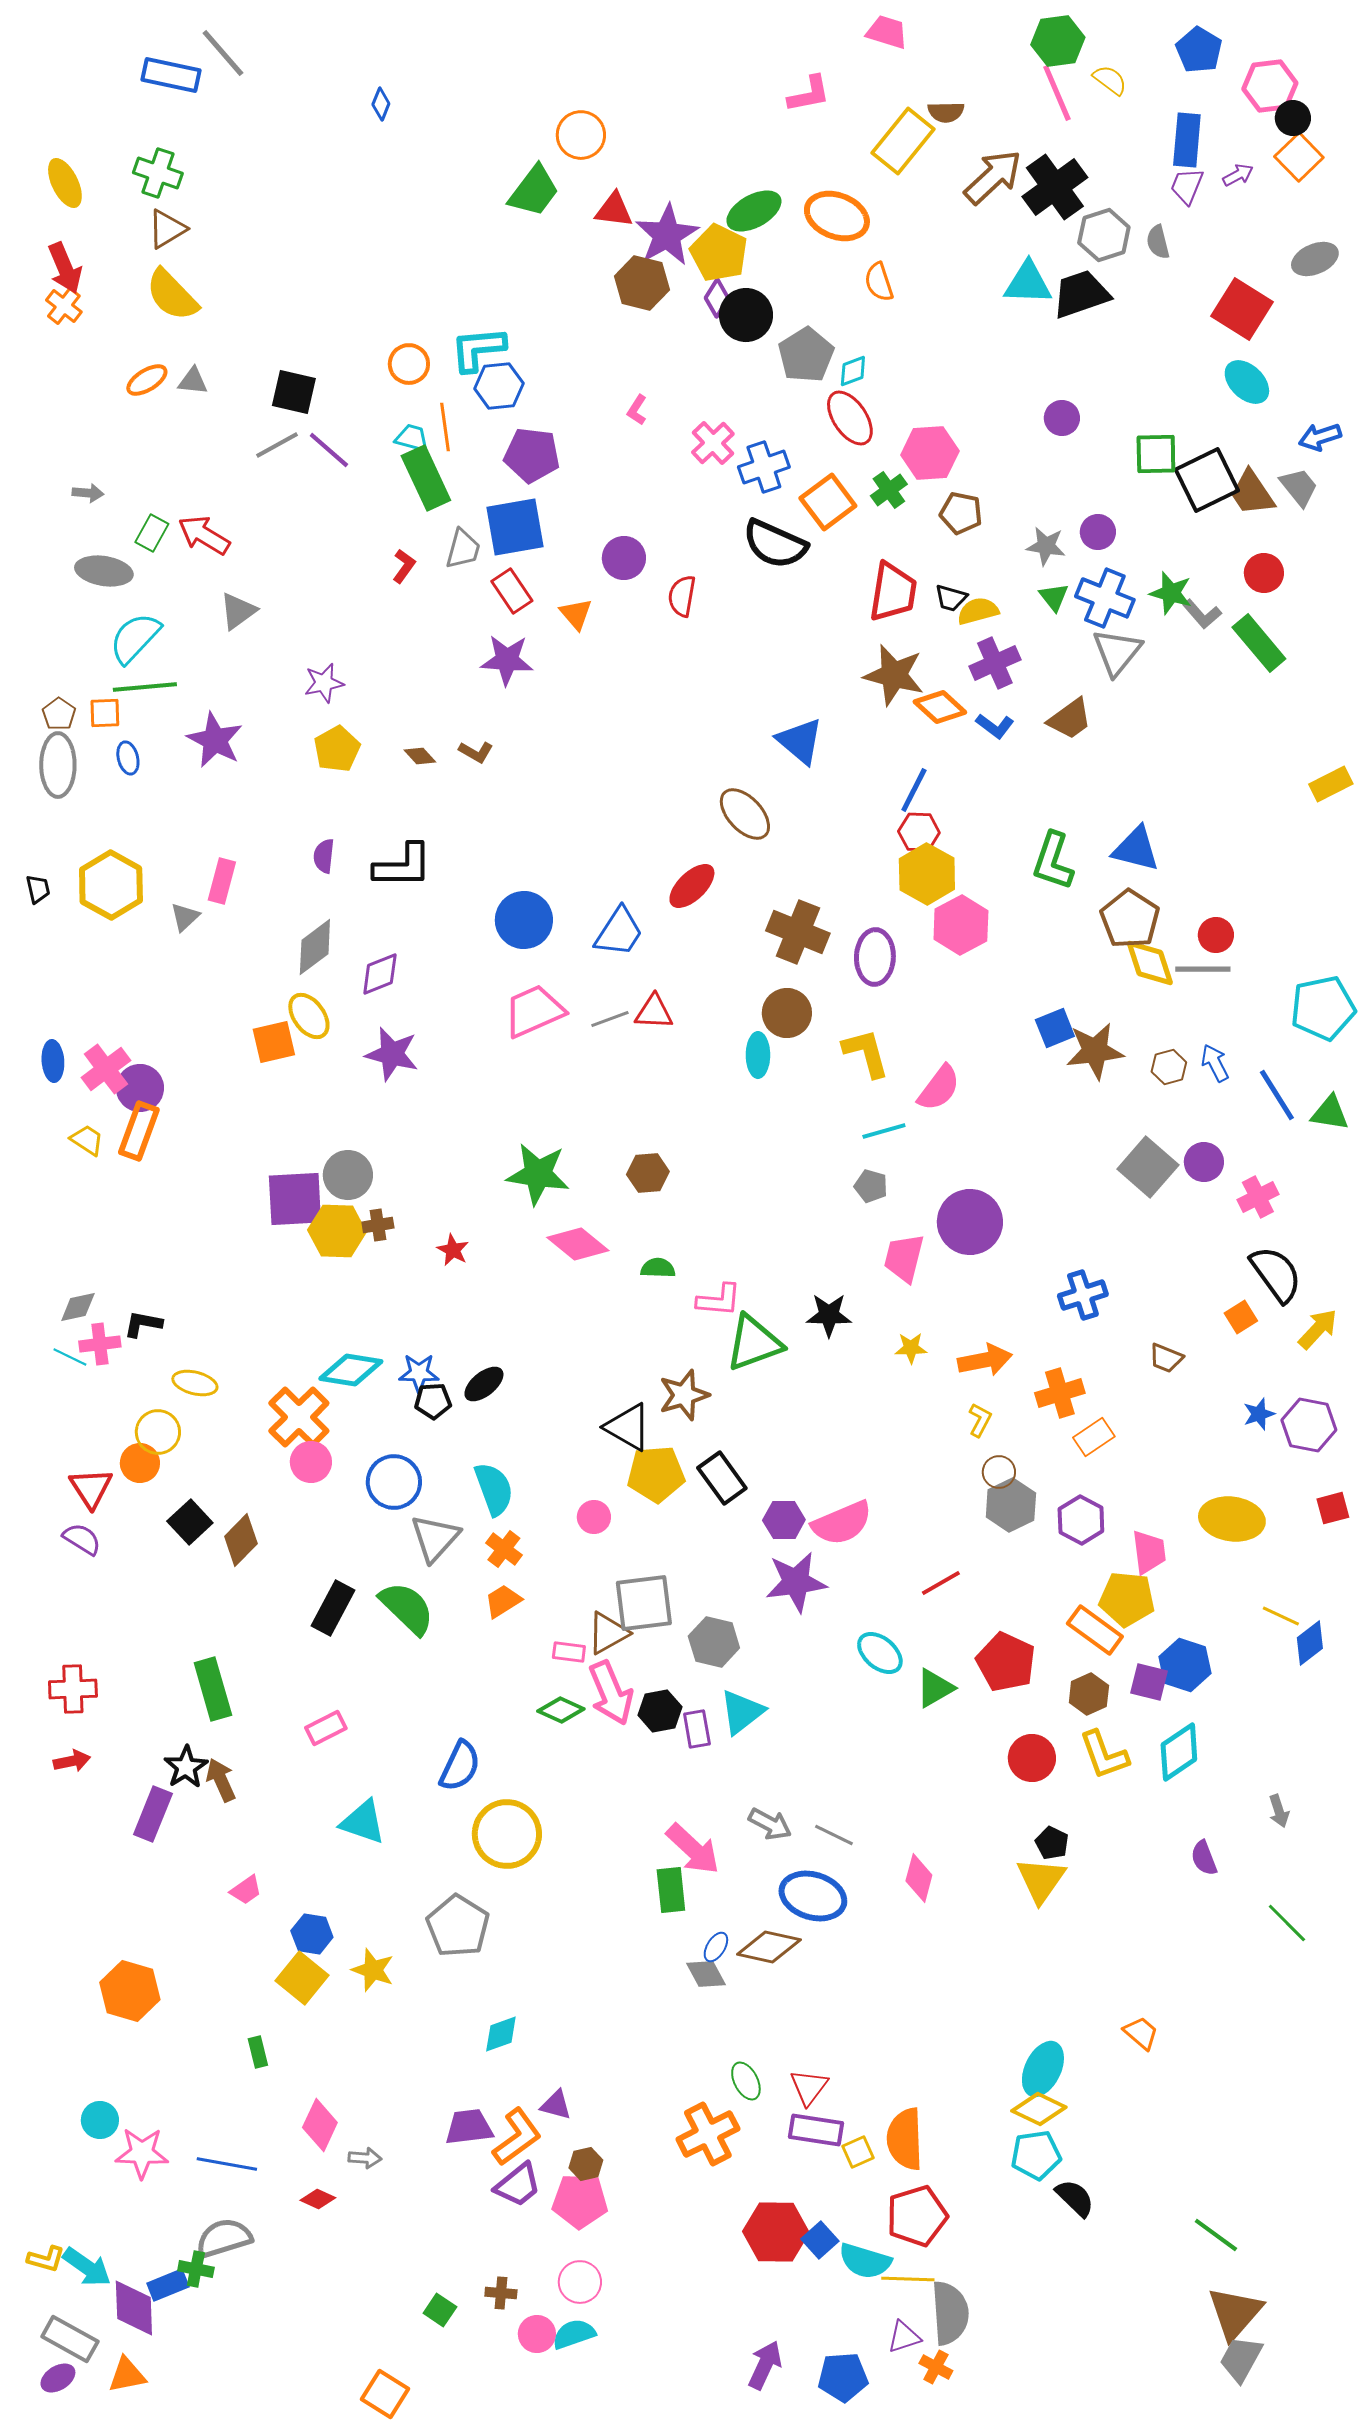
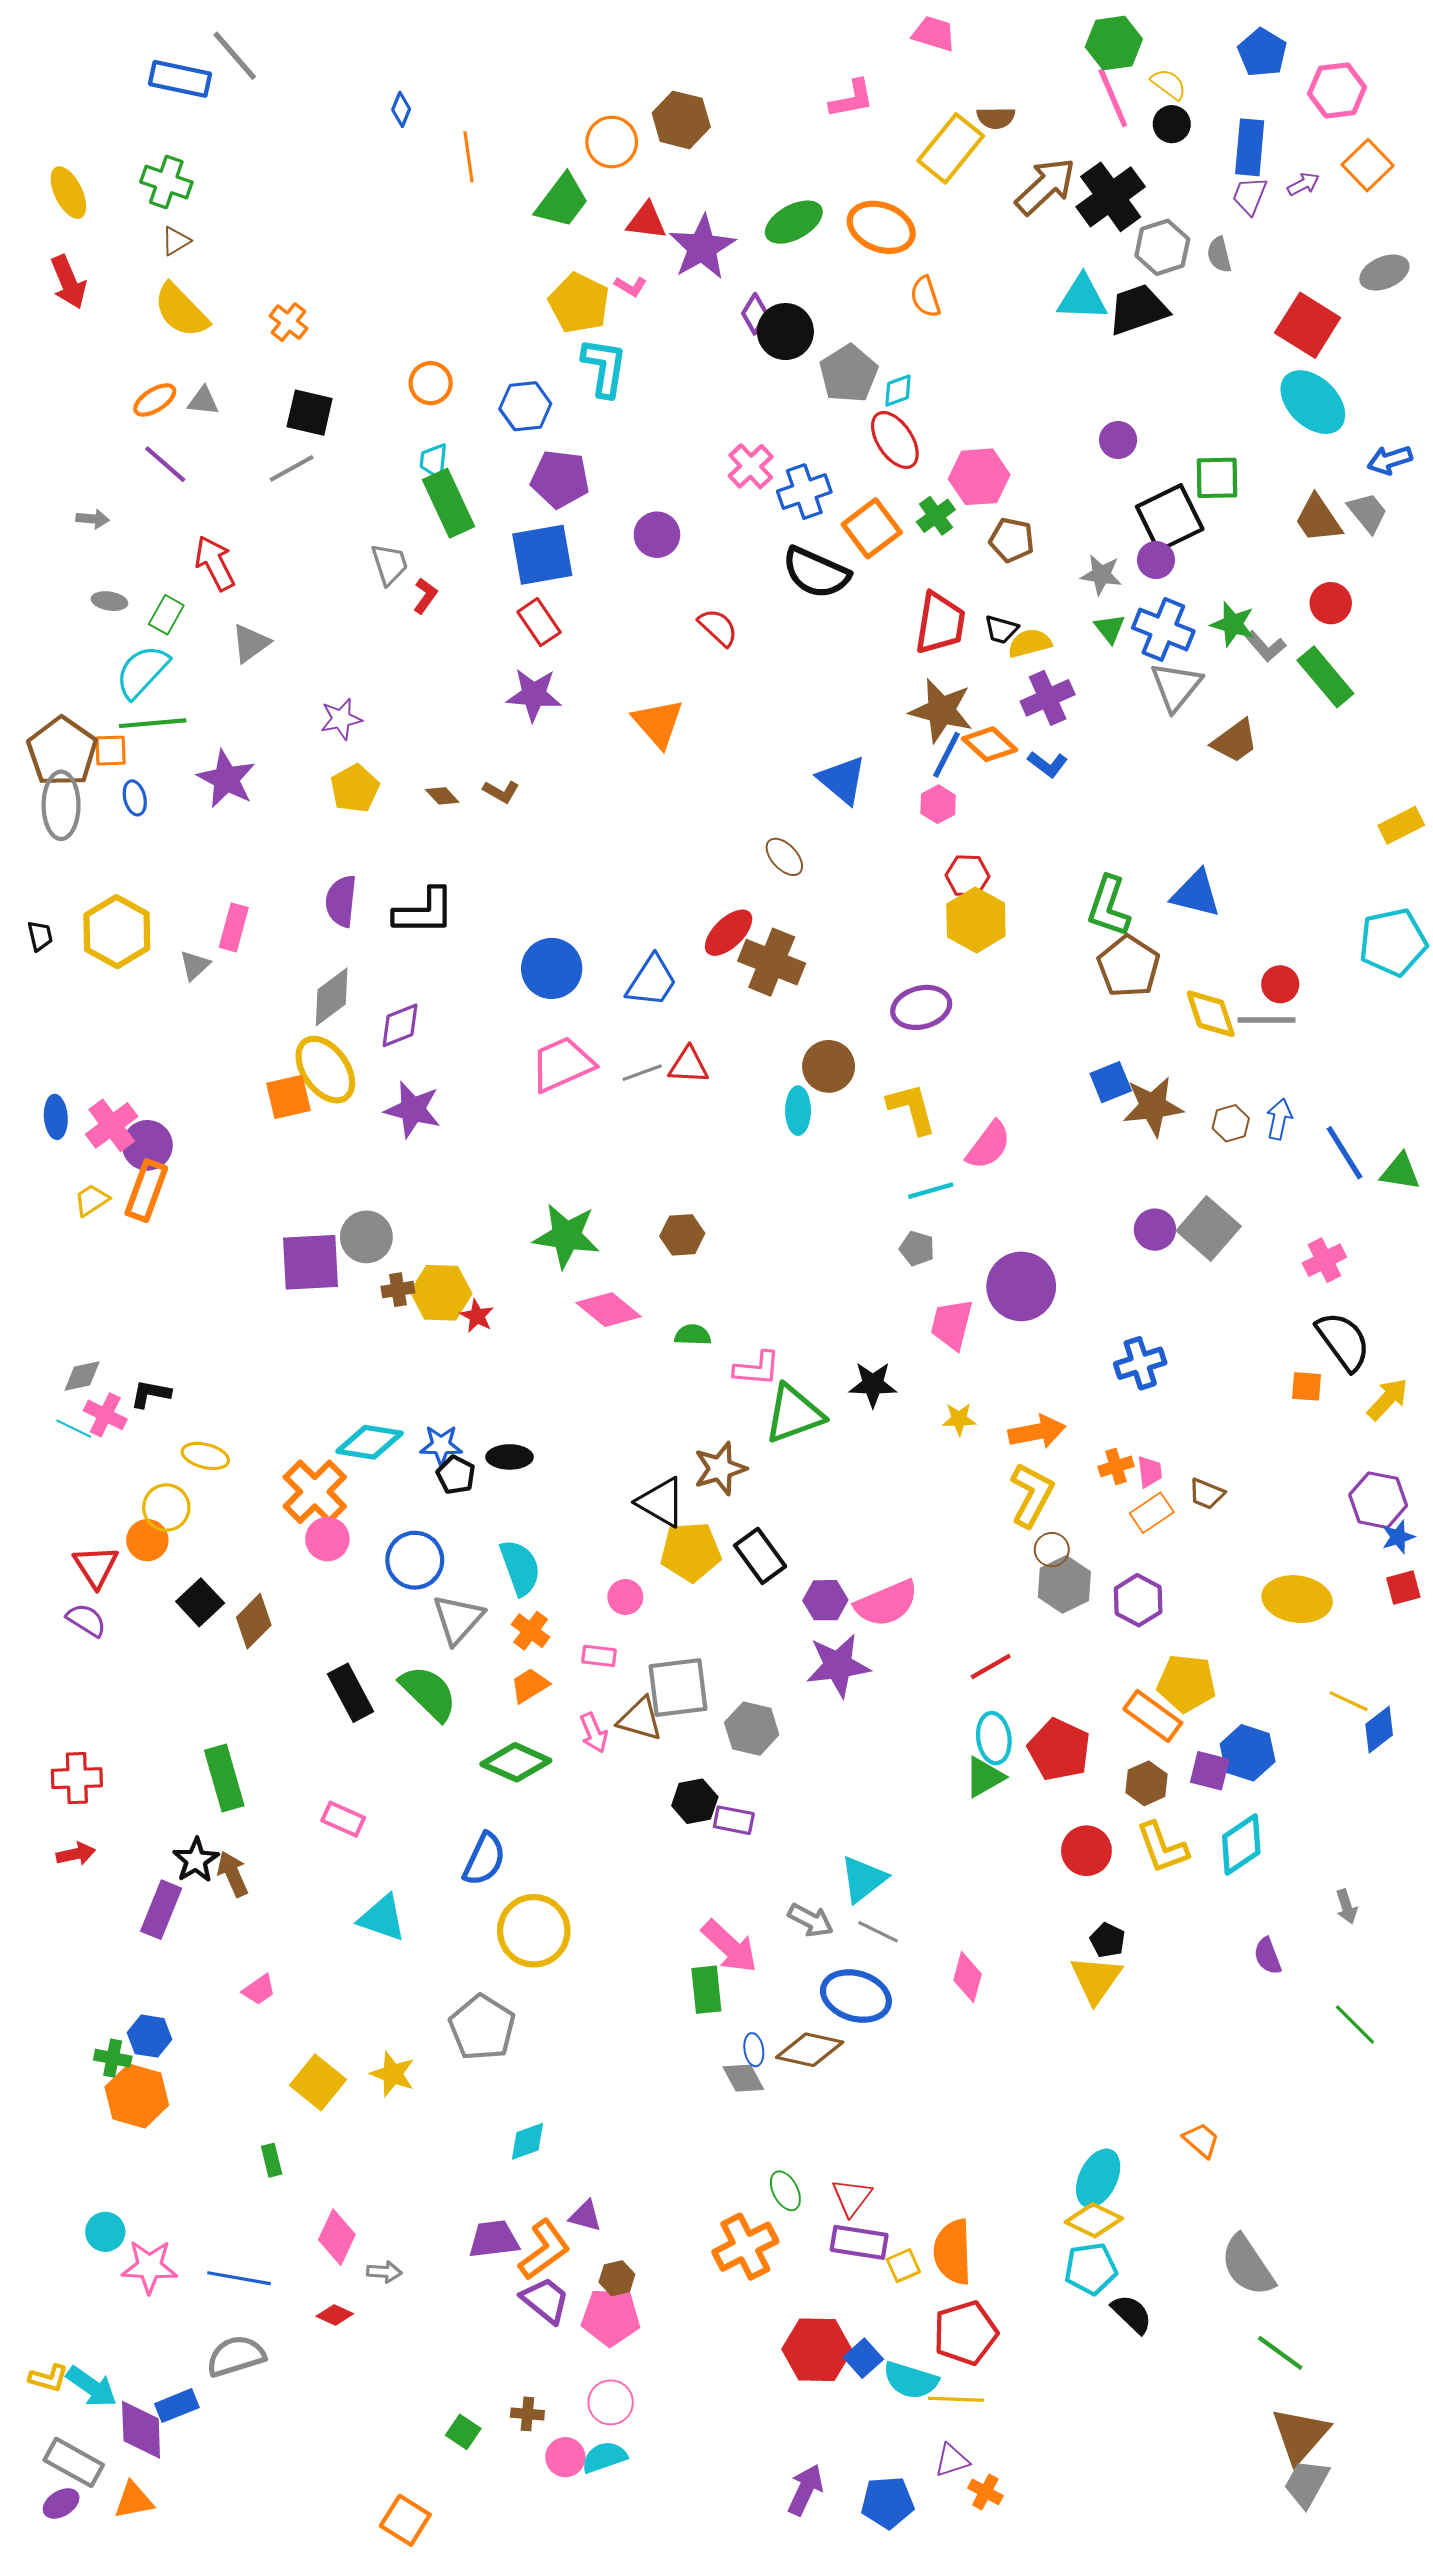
black circle: (1293, 118) -> (1172, 124), moved
brown triangle: (167, 229) -> (176, 241), size x0.7
yellow pentagon: (719, 253) -> (579, 303), moved
brown hexagon: (642, 283) -> (681, 120), moved
orange cross: (64, 306) -> (288, 322), moved
cyan L-shape: (478, 349) -> (604, 367), moved, turned 104
cyan ellipse: (1247, 382) -> (1313, 402), size x1.4
pink L-shape: (637, 410) -> (631, 286), moved, turned -92
orange line: (445, 427) -> (468, 157), moved
cyan trapezoid: (412, 438) -> (434, 461), turned -99
purple line: (329, 450) -> (165, 464), moved
black square: (1207, 480) -> (1170, 518), moved
green rectangle: (152, 533) -> (166, 615), moved
red arrow: (204, 535) -> (215, 563), turned 32
gray trapezoid: (463, 549) -> (390, 564), moved, turned -33
purple circle: (624, 558) -> (657, 535), moved
gray ellipse: (104, 571) -> (109, 601), size x0.6
red semicircle: (682, 596) -> (718, 627), turned 123
orange triangle: (576, 614) -> (658, 723), moved, size x1.5
brown pentagon: (59, 714) -> (62, 752), size x2.0
brown trapezoid: (1070, 719) -> (1235, 741), moved
blue line: (914, 790) -> (946, 755), moved
brown ellipse: (745, 814) -> (784, 857), size x0.7
purple semicircle: (324, 856) -> (341, 901), size x1.4
brown pentagon: (1130, 919) -> (1129, 966), moved
pink hexagon: (961, 925) -> (938, 804), moved, size x0.6
brown cross: (798, 932) -> (772, 962), moved
purple ellipse: (875, 957) -> (921, 1007), turned 74
cyan pentagon: (1323, 1008) -> (1393, 942), moved
yellow ellipse: (309, 1016) -> (325, 1070), size x1.4
blue arrow: (1215, 1063) -> (1279, 1119), turned 39
yellow trapezoid: (87, 1140) -> (92, 1200), turned -66
purple circle: (1204, 1162) -> (1155, 1230), moved
yellow hexagon: (337, 1231) -> (441, 1293), moved
orange square: (1241, 1317) -> (1307, 1386), turned 36
pink cross: (100, 1344) -> (105, 1415), turned 33
brown trapezoid: (1166, 1358) -> (1207, 1494), moved
black ellipse: (484, 1384) -> (510, 1457), turned 39
orange cross: (1060, 1393) -> (1116, 1466), size x0.7
black pentagon: (433, 1401) -> (456, 1475), turned 30
blue star: (1259, 1414) -> (1398, 1537), moved
yellow L-shape: (980, 1420) -> (1032, 1495), size x1.8
pink trapezoid: (1149, 1552) -> (1150, 1472), moved, size x0.7
black rectangle: (333, 1608) -> (351, 1693), turned -56
brown triangle: (608, 1633) -> (640, 1719), turned 45
pink rectangle: (569, 1652) -> (599, 1656), moved
cyan ellipse: (880, 1653) -> (994, 1738), moved, turned 42
pink arrow: (611, 1693) -> (594, 1733), moved, size x0.6
green diamond: (561, 1710) -> (516, 1762), moved, size x1.4
cyan triangle: (742, 1712) -> (863, 1879), moved
pink rectangle: (326, 1728) -> (343, 1819), turned 51
purple rectangle: (697, 1729) -> (734, 1820), turned -69
blue hexagon: (312, 1934) -> (149, 2036), moved
blue ellipse: (716, 1947) -> (754, 2050), turned -40
purple trapezoid: (518, 2185) -> (545, 2300), turned -102
green cross: (196, 2269) -> (113, 2058), moved
gray semicircle: (950, 2313) -> (1248, 2266), moved, turned 150

